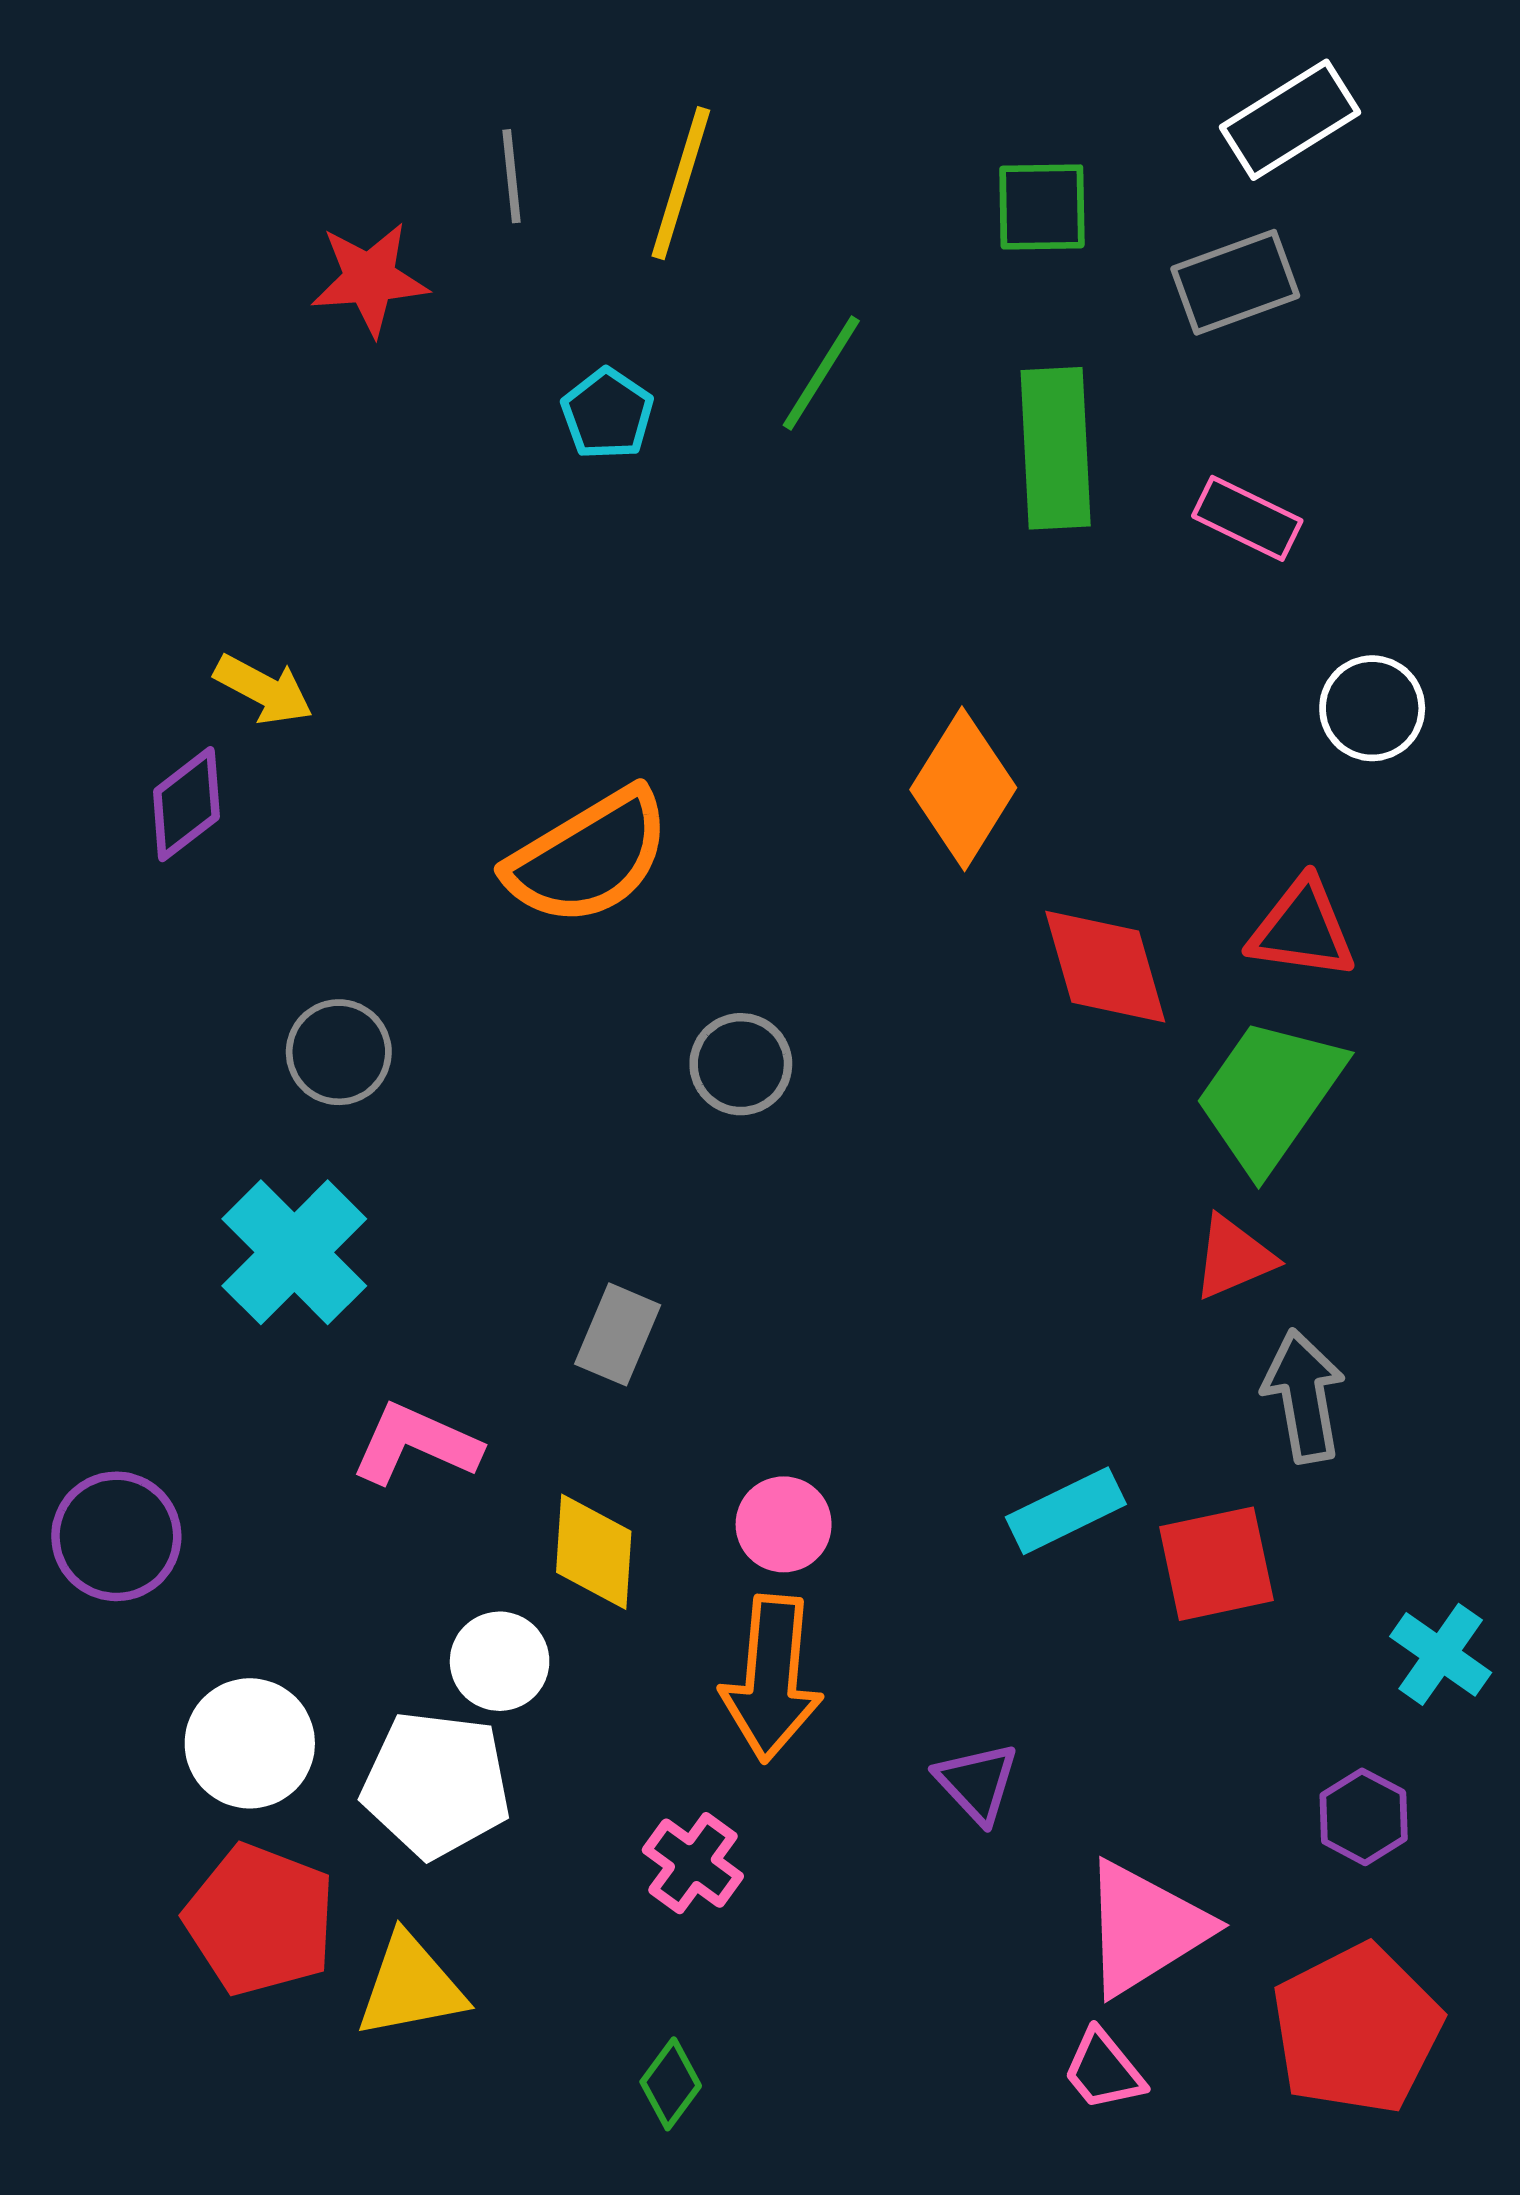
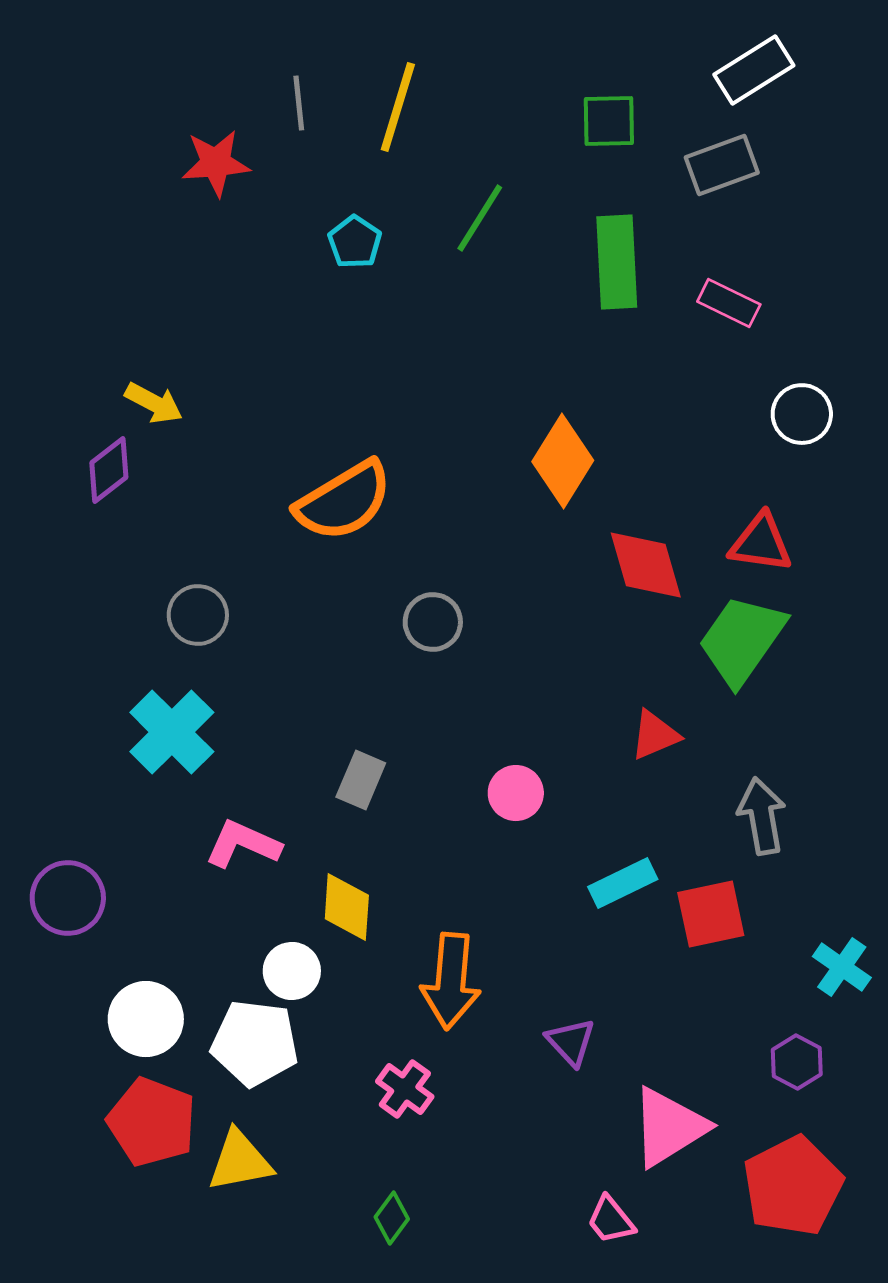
red triangle: (1234, 1257) -> (655, 735), moved
pink circle: (784, 1524) -> (516, 793), moved
pink trapezoid: (1104, 2070) -> (611, 1220), moved

